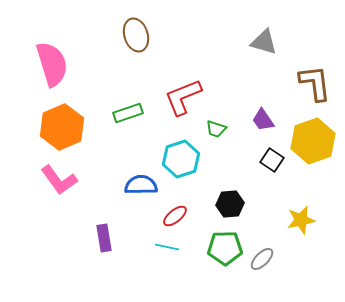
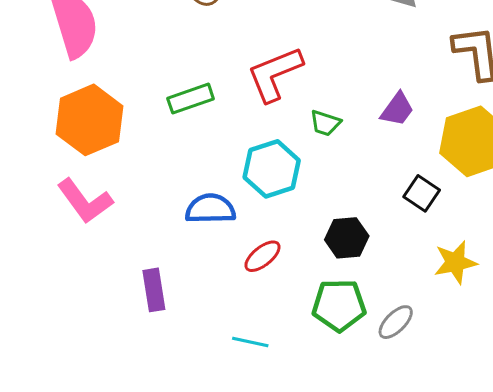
purple trapezoid: (263, 120) -> (397, 109), turned -110
black square: (272, 160) -> (422, 193), moved
cyan line: (167, 247) -> (250, 342), moved

